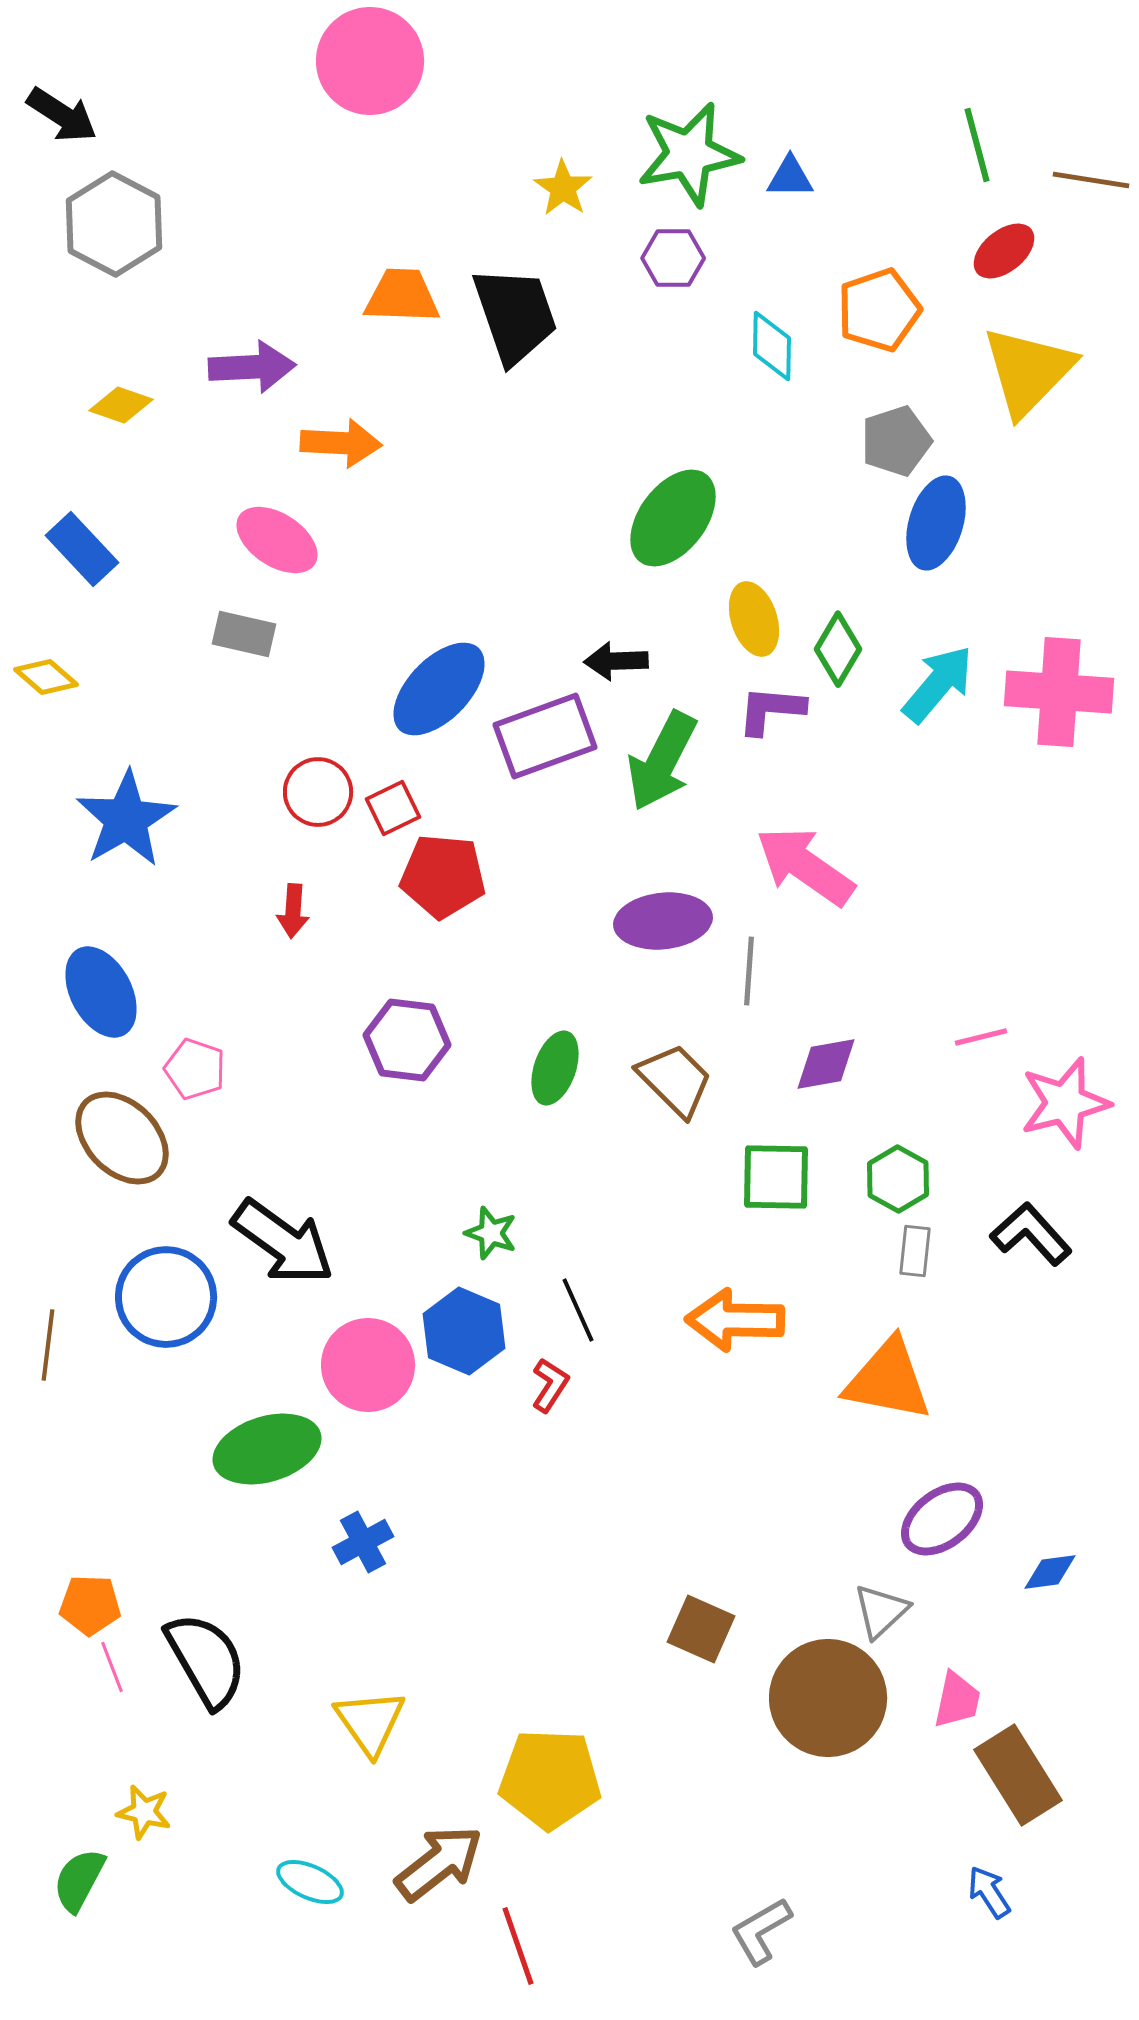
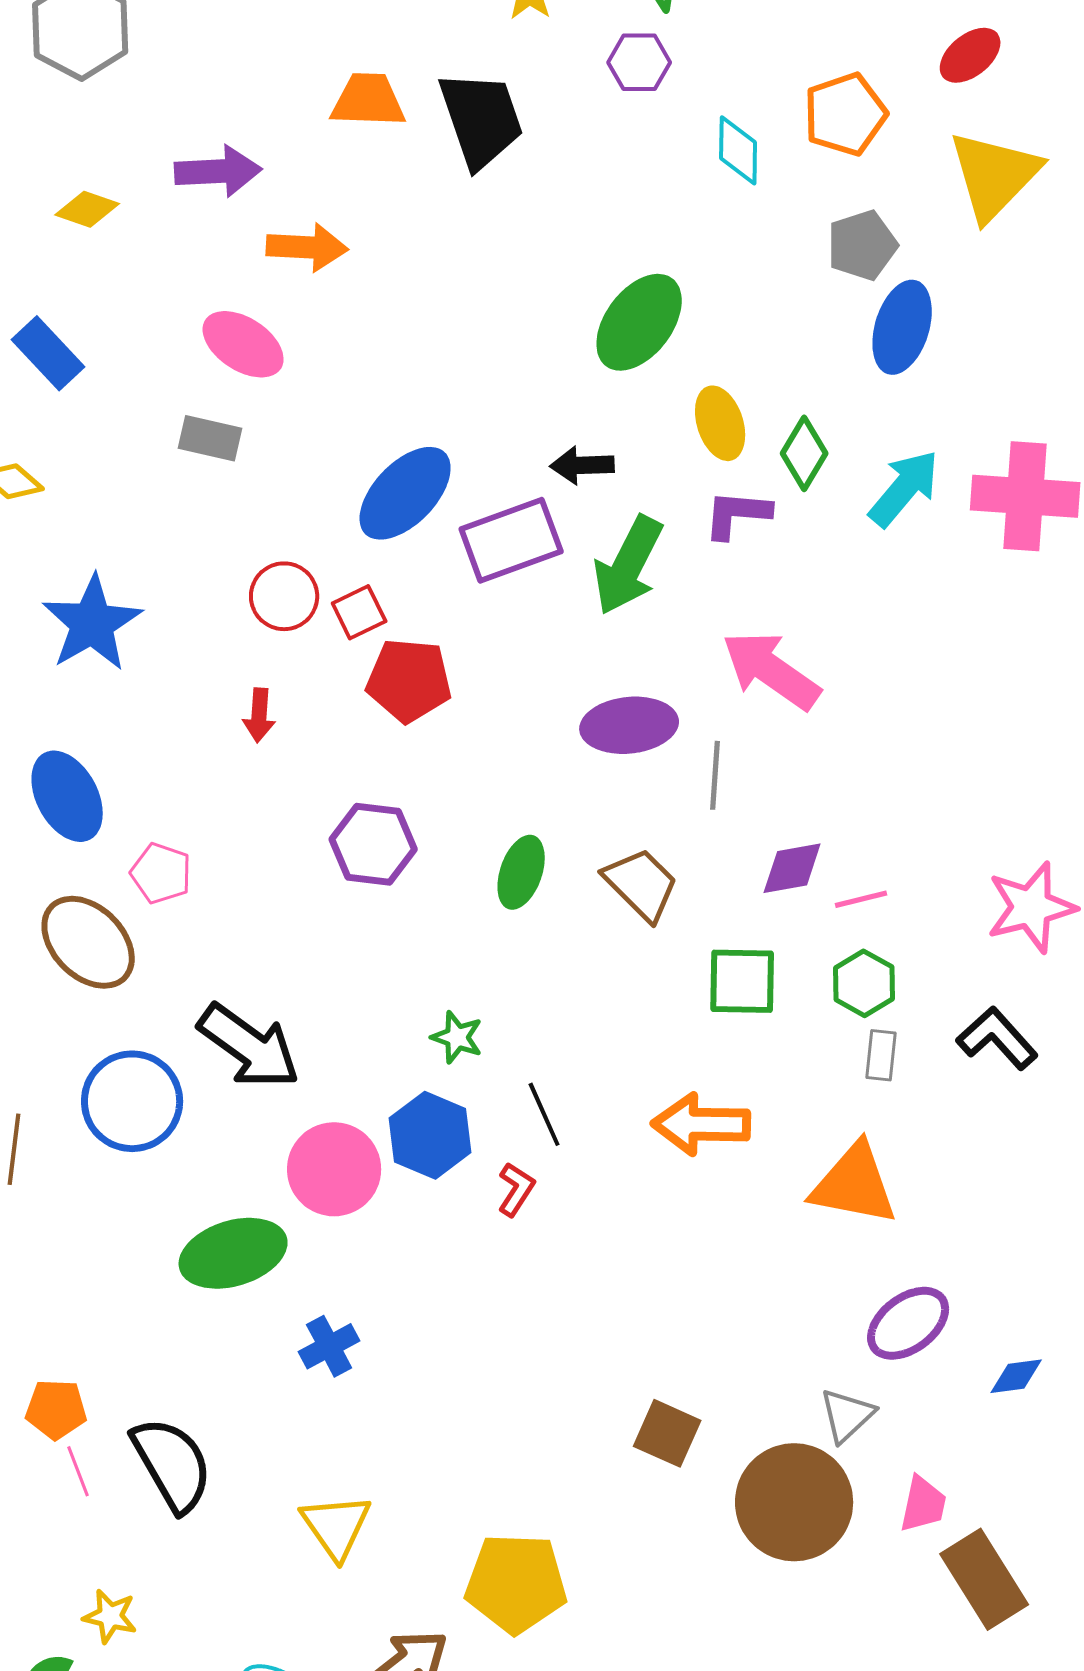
pink line: (981, 1037) -> (861, 899), moved

